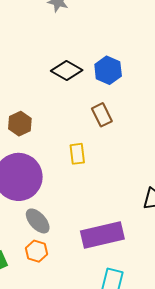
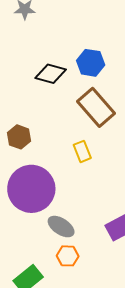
brown rectangle: (102, 115) -> (96, 107), size x1.6

